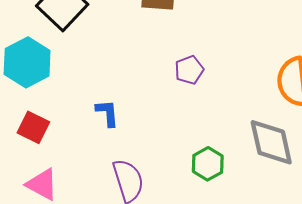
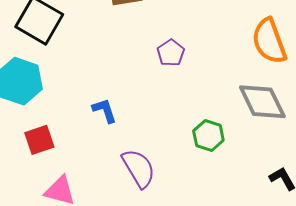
red square: (33, 127) -> (39, 140), turned -32

